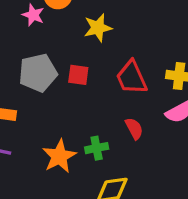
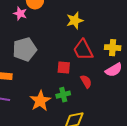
yellow star: (98, 28) -> (75, 21), moved
red square: (78, 75) -> (64, 67), moved

